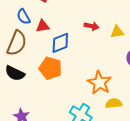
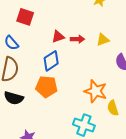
red triangle: (43, 26) -> (58, 37), moved
yellow semicircle: (114, 103) -> (113, 108), turned -91

